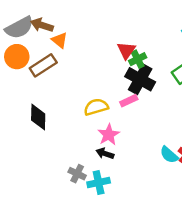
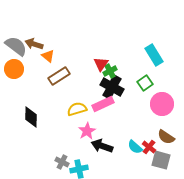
gray semicircle: (19, 28) -> (16, 46), turned -115
brown rectangle: (43, 65) -> (59, 76), moved
pink rectangle: (129, 101) -> (103, 104), size x1.5
black arrow: (105, 154) -> (102, 146), moved, size x1.5

